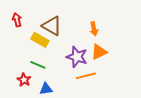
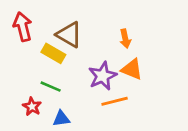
red arrow: (17, 20) -> (23, 27), size x1.5
orange triangle: (99, 52) -> (132, 69), turned 48
purple star: (77, 57) -> (103, 76), turned 30

